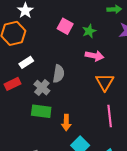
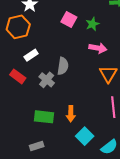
red rectangle: (13, 84) -> (18, 76), turned 63
green rectangle: (41, 111) -> (44, 117), moved

